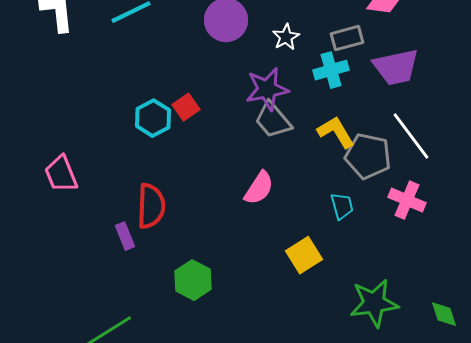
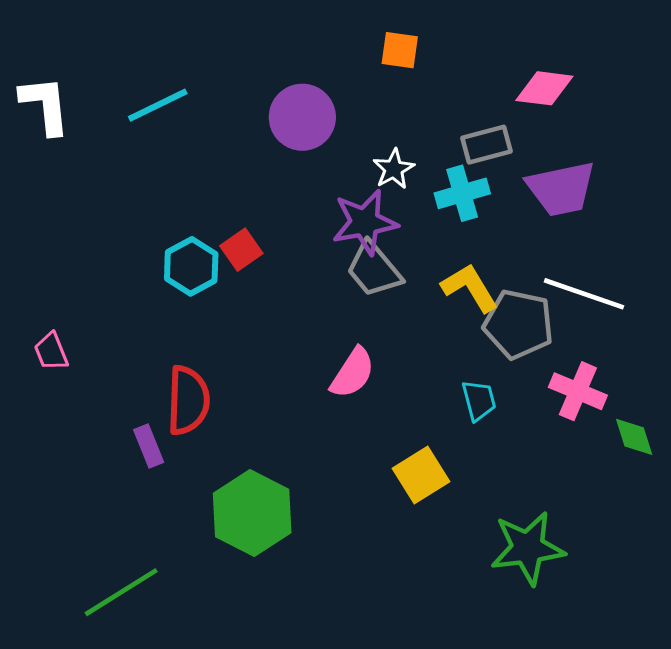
white star: (286, 37) -> (394, 169), moved
white line: (411, 136) -> (584, 294), turned -34
pink trapezoid: (61, 174) -> (51, 352), size x0.7
green hexagon: (193, 280) -> (252, 513), size x1.4
green diamond: (444, 314) -> (634, 437), moved

